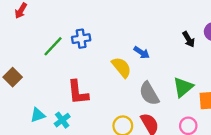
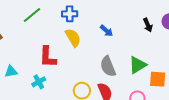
blue cross: (81, 39) -> (70, 14), moved
yellow semicircle: (122, 67) -> (73, 38), moved
cyan cross: (62, 120) -> (39, 82), moved

